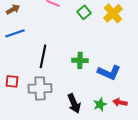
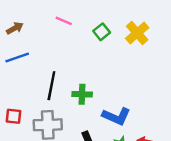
green cross: (80, 60) -> (82, 94), moved
blue L-shape: (109, 72) -> (116, 116), moved

